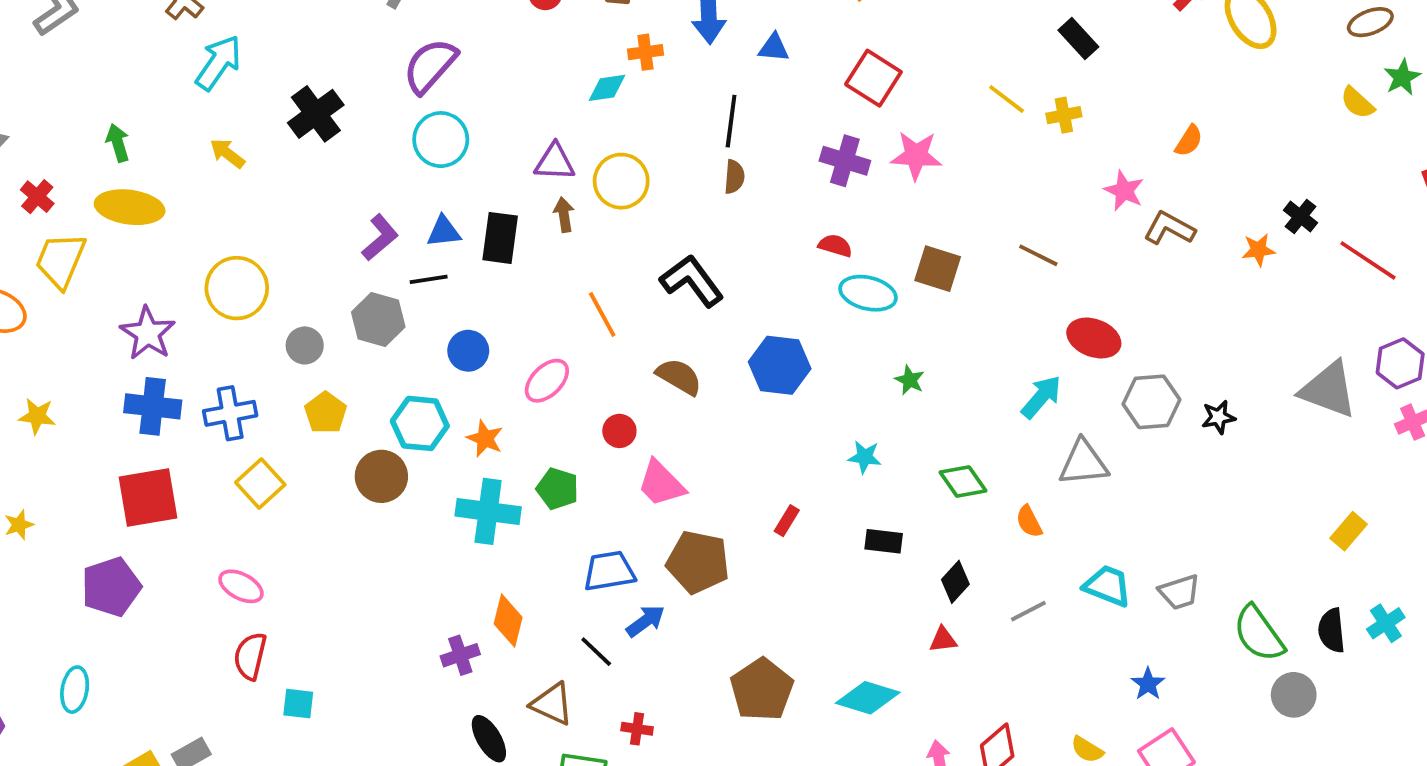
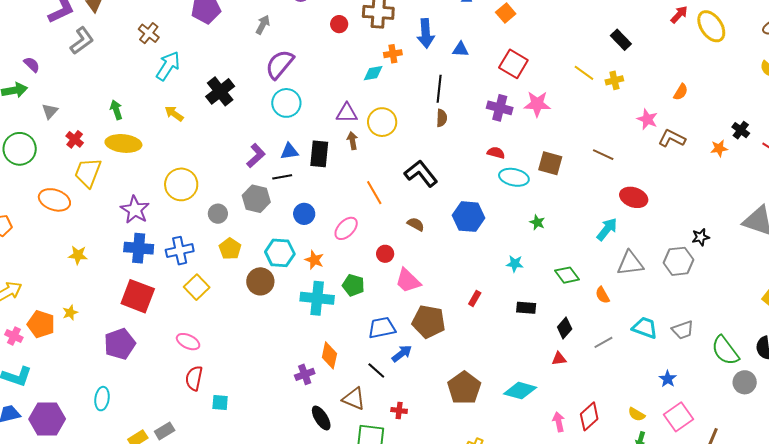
brown semicircle: (679, 377) -> (416, 224), size x0.7
gray hexagon: (1151, 402) -> (679, 261), moved
red square: (148, 497) -> (138, 296), turned 32

